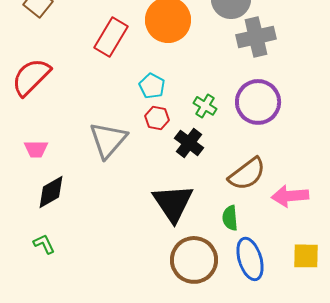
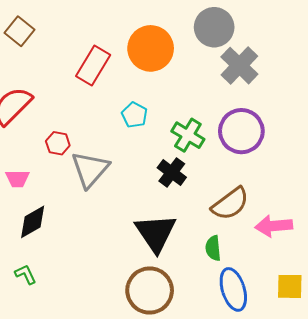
gray cross: (256, 37) -> (239, 66), turned -33
green cross: (205, 106) -> (188, 135), size x1.4
red hexagon: (157, 118) -> (58, 143), moved
brown circle: (194, 260) -> (150, 290), moved

